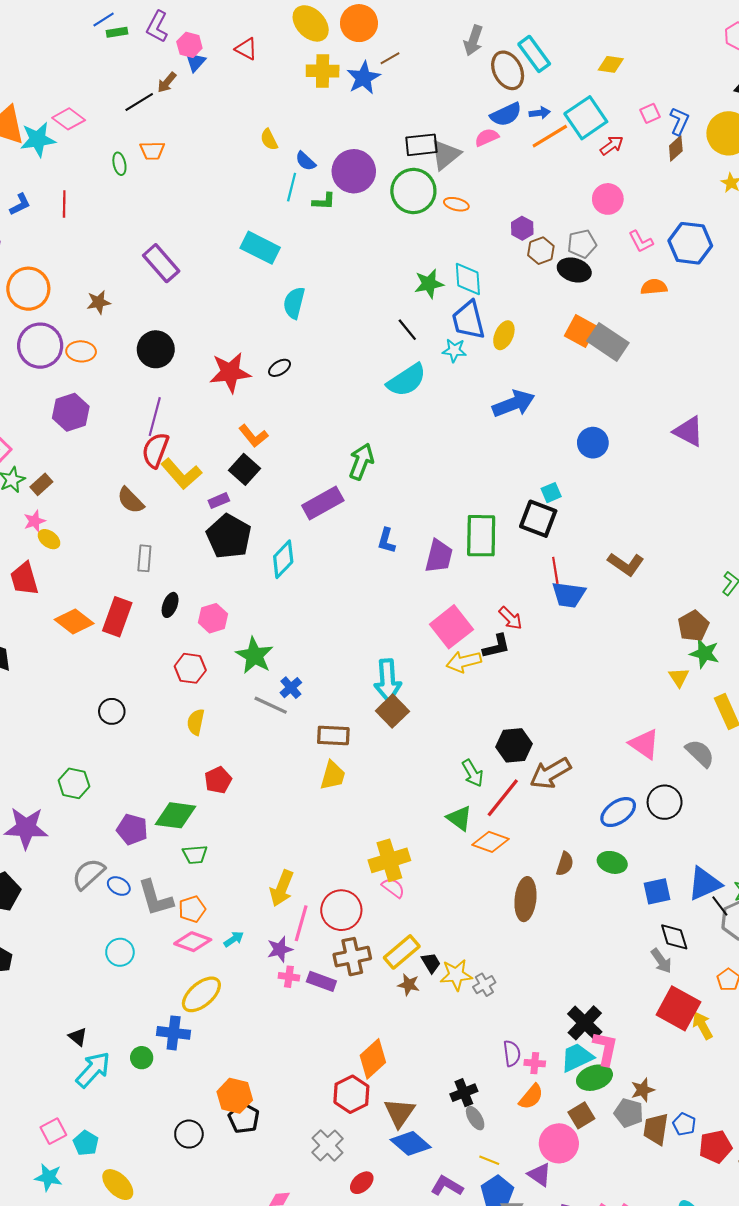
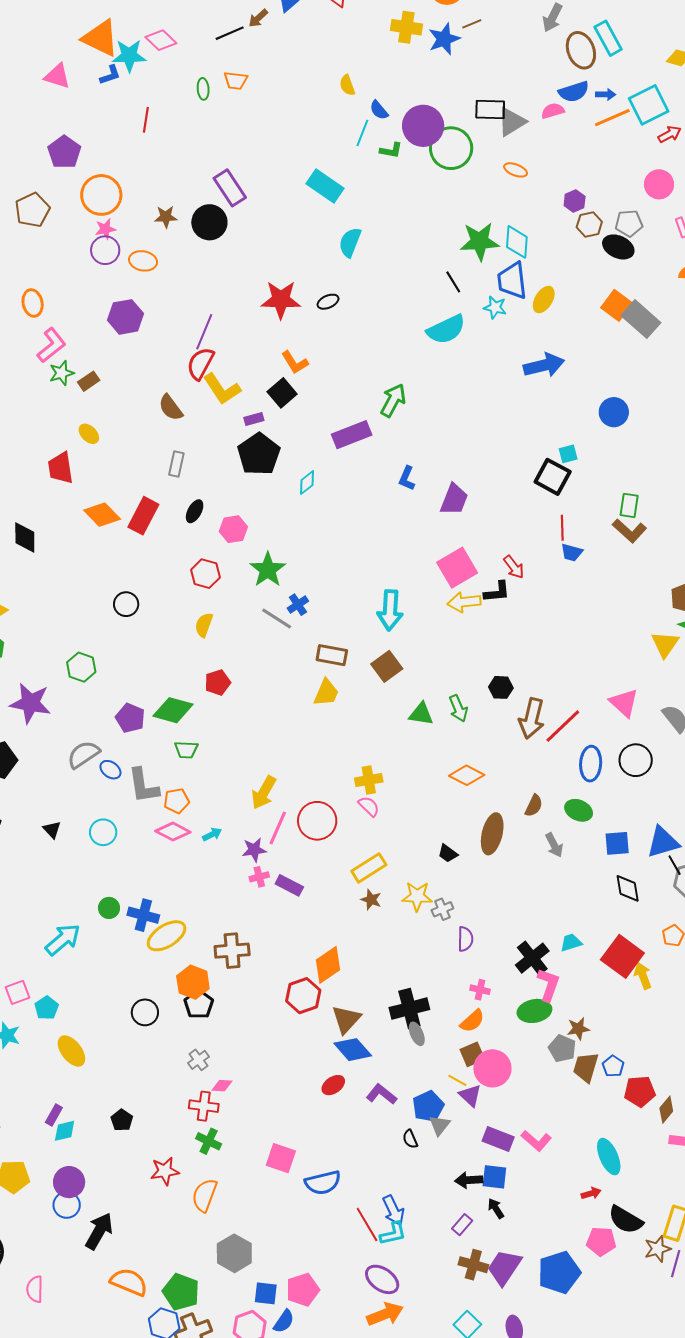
green circle: (413, 191) -> (451, 148), moved
blue L-shape: (20, 204) -> (110, 75), moved
green star: (429, 284) -> (480, 241), size x1.4
purple circle: (40, 346) -> (105, 250), size x0.7
black circle: (156, 349) -> (209, 222), moved
pink star: (35, 521) -> (105, 229), moved
green rectangle: (481, 536) -> (629, 505), moved, size x0.6
cyan diamond: (283, 559) -> (307, 483), size x0.7
blue trapezoid: (569, 595) -> (572, 552), size x0.7
yellow triangle: (679, 677) -> (665, 644), size x1.4
brown square: (392, 711) -> (387, 666), moved
black hexagon: (514, 745) -> (501, 687), size x0.7
brown arrow: (550, 773) -> (532, 718), turned -54
red line: (503, 798) -> (563, 726), moved
blue ellipse: (618, 812) -> (591, 764), turned -60
green triangle: (459, 818) -> (421, 714), moved, turned -36
yellow cross: (389, 860) -> (369, 780), size x0.7
brown cross: (352, 957) -> (232, 951), moved
gray arrow: (661, 961) -> (554, 845), moved
black trapezoid: (431, 963) -> (448, 853), moved, turned 150
pink cross: (289, 977) -> (259, 877), turned -30
yellow ellipse: (201, 994) -> (167, 936), moved
black triangle: (78, 1037) -> (52, 830), moved
purple semicircle: (512, 1053) -> (465, 939), moved
cyan trapezoid: (577, 1057) -> (571, 943), moved, size x0.7
green circle: (142, 1058) -> (109, 908), moved
black cross: (464, 1093) -> (409, 1008), size x1.5
brown square: (581, 1115) -> (472, 1054), moved
gray cross: (328, 1145) -> (199, 1060), moved, size x0.7
yellow line: (489, 1160) -> (457, 1080), moved
red ellipse: (362, 1183) -> (333, 1085), moved

